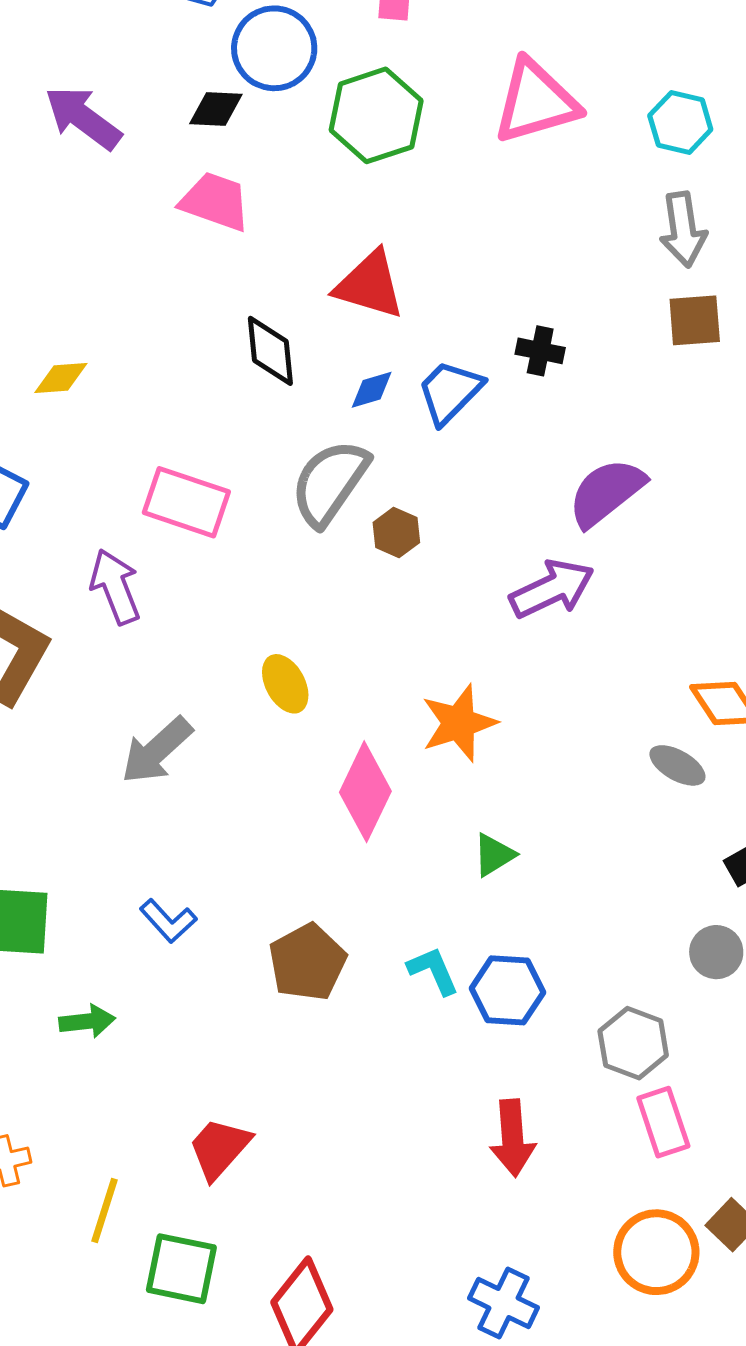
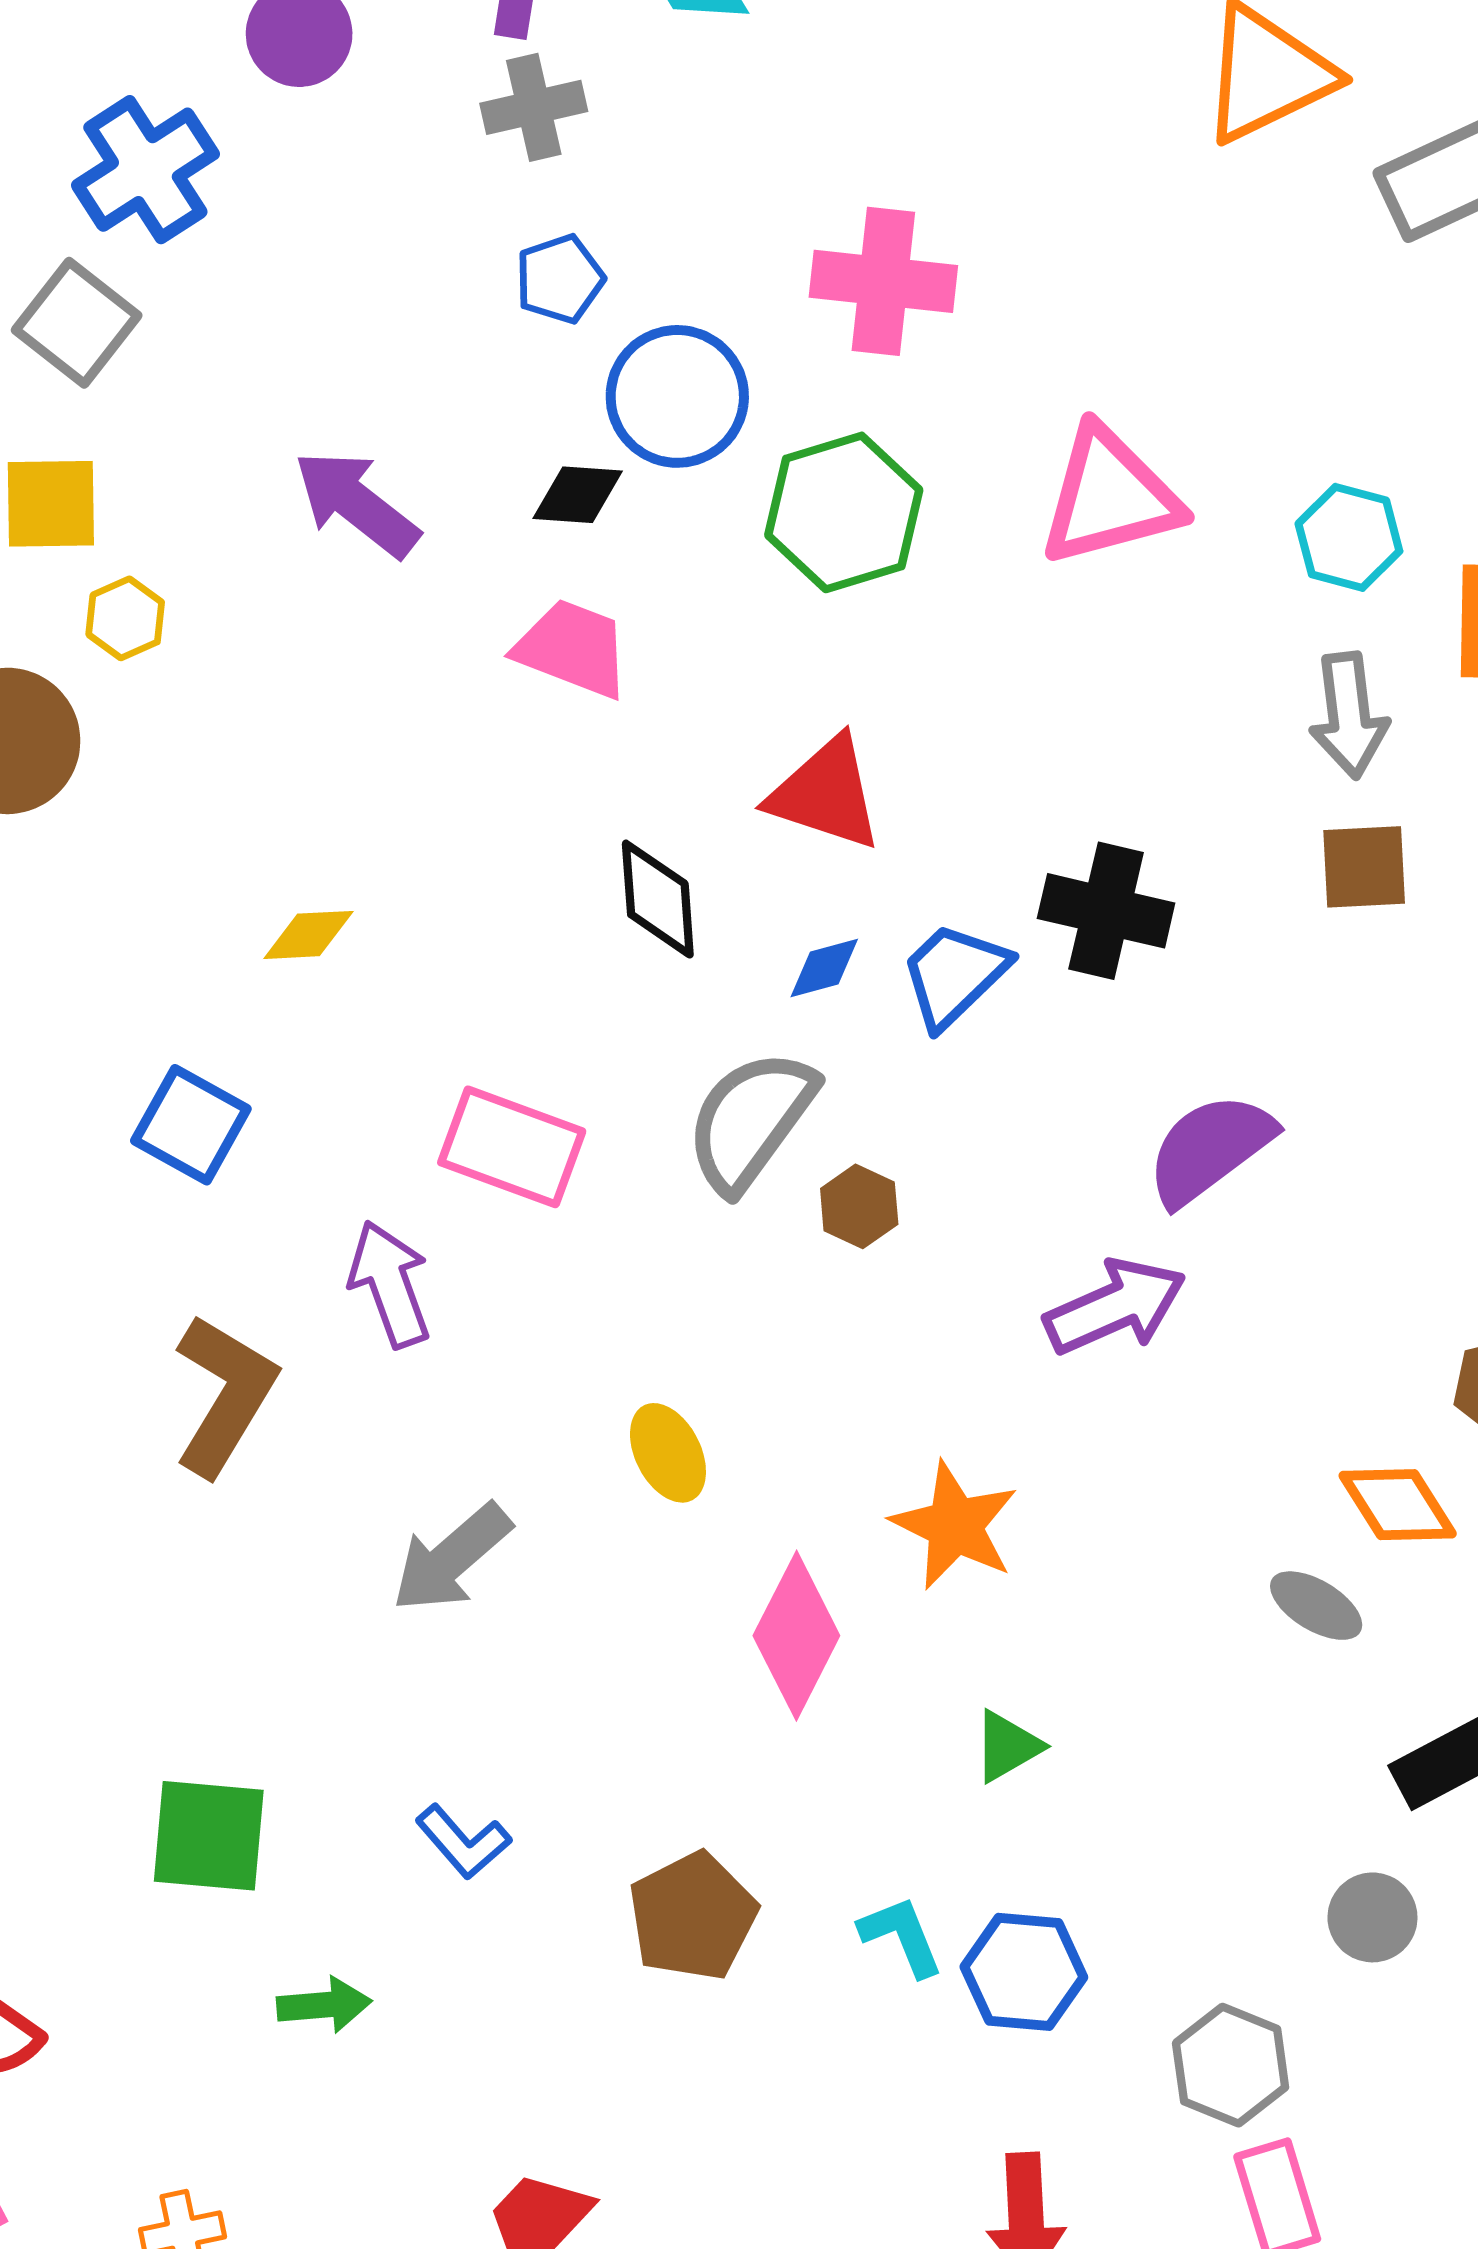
black cross: (540, 351) -> (1106, 911), size x1.6
orange star: (459, 723) -> (955, 1526), turned -30

